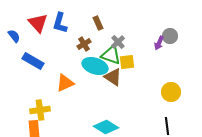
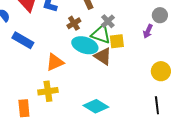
purple arrow: (159, 43) -> (148, 31), moved
yellow cross: (40, 110) -> (48, 91), moved

